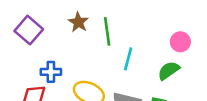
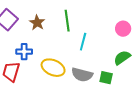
brown star: (78, 22) -> (37, 23), moved
green semicircle: (169, 71) -> (122, 58), moved

